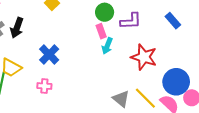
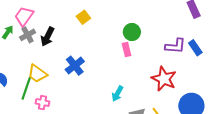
purple L-shape: (131, 21) -> (175, 46), moved
cyan arrow: (107, 46) -> (117, 94), moved
pink cross: (44, 86) -> (42, 103), moved

